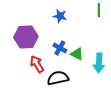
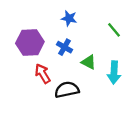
green line: (99, 10) -> (114, 30), moved, turned -40
blue cross: (60, 48) -> (64, 47), moved

